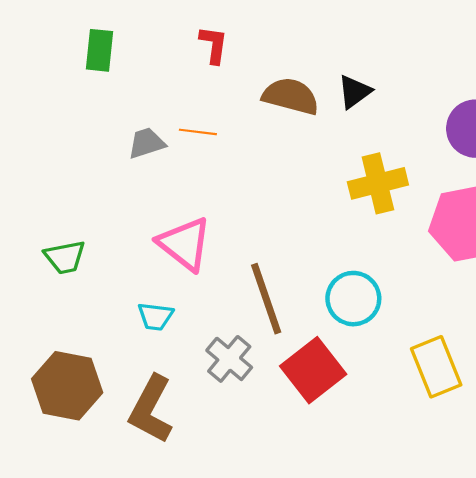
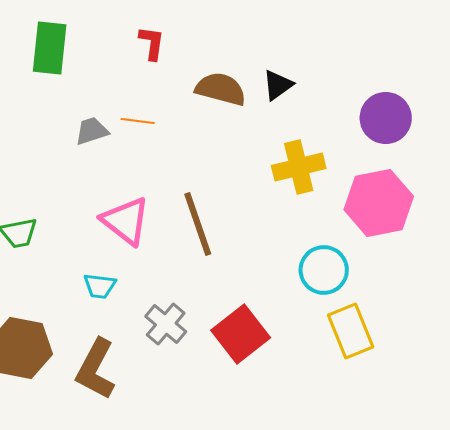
green rectangle: (100, 50) -> (50, 48), size x1.4
brown line: (266, 299) -> (198, 224), moved
cyan circle: (353, 299) -> (324, 270), moved

